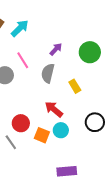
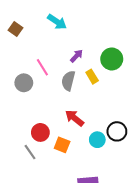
cyan arrow: (20, 28) -> (57, 22), moved, turned 78
yellow rectangle: (75, 86) -> (92, 77), moved
cyan circle: (61, 130) -> (97, 140), moved

